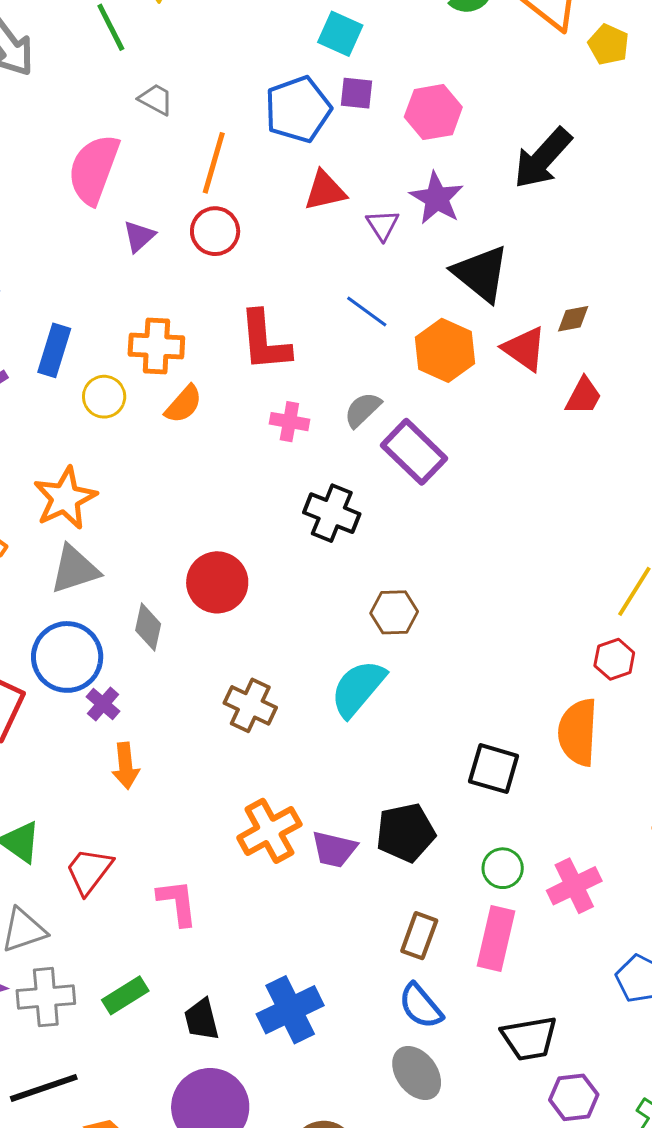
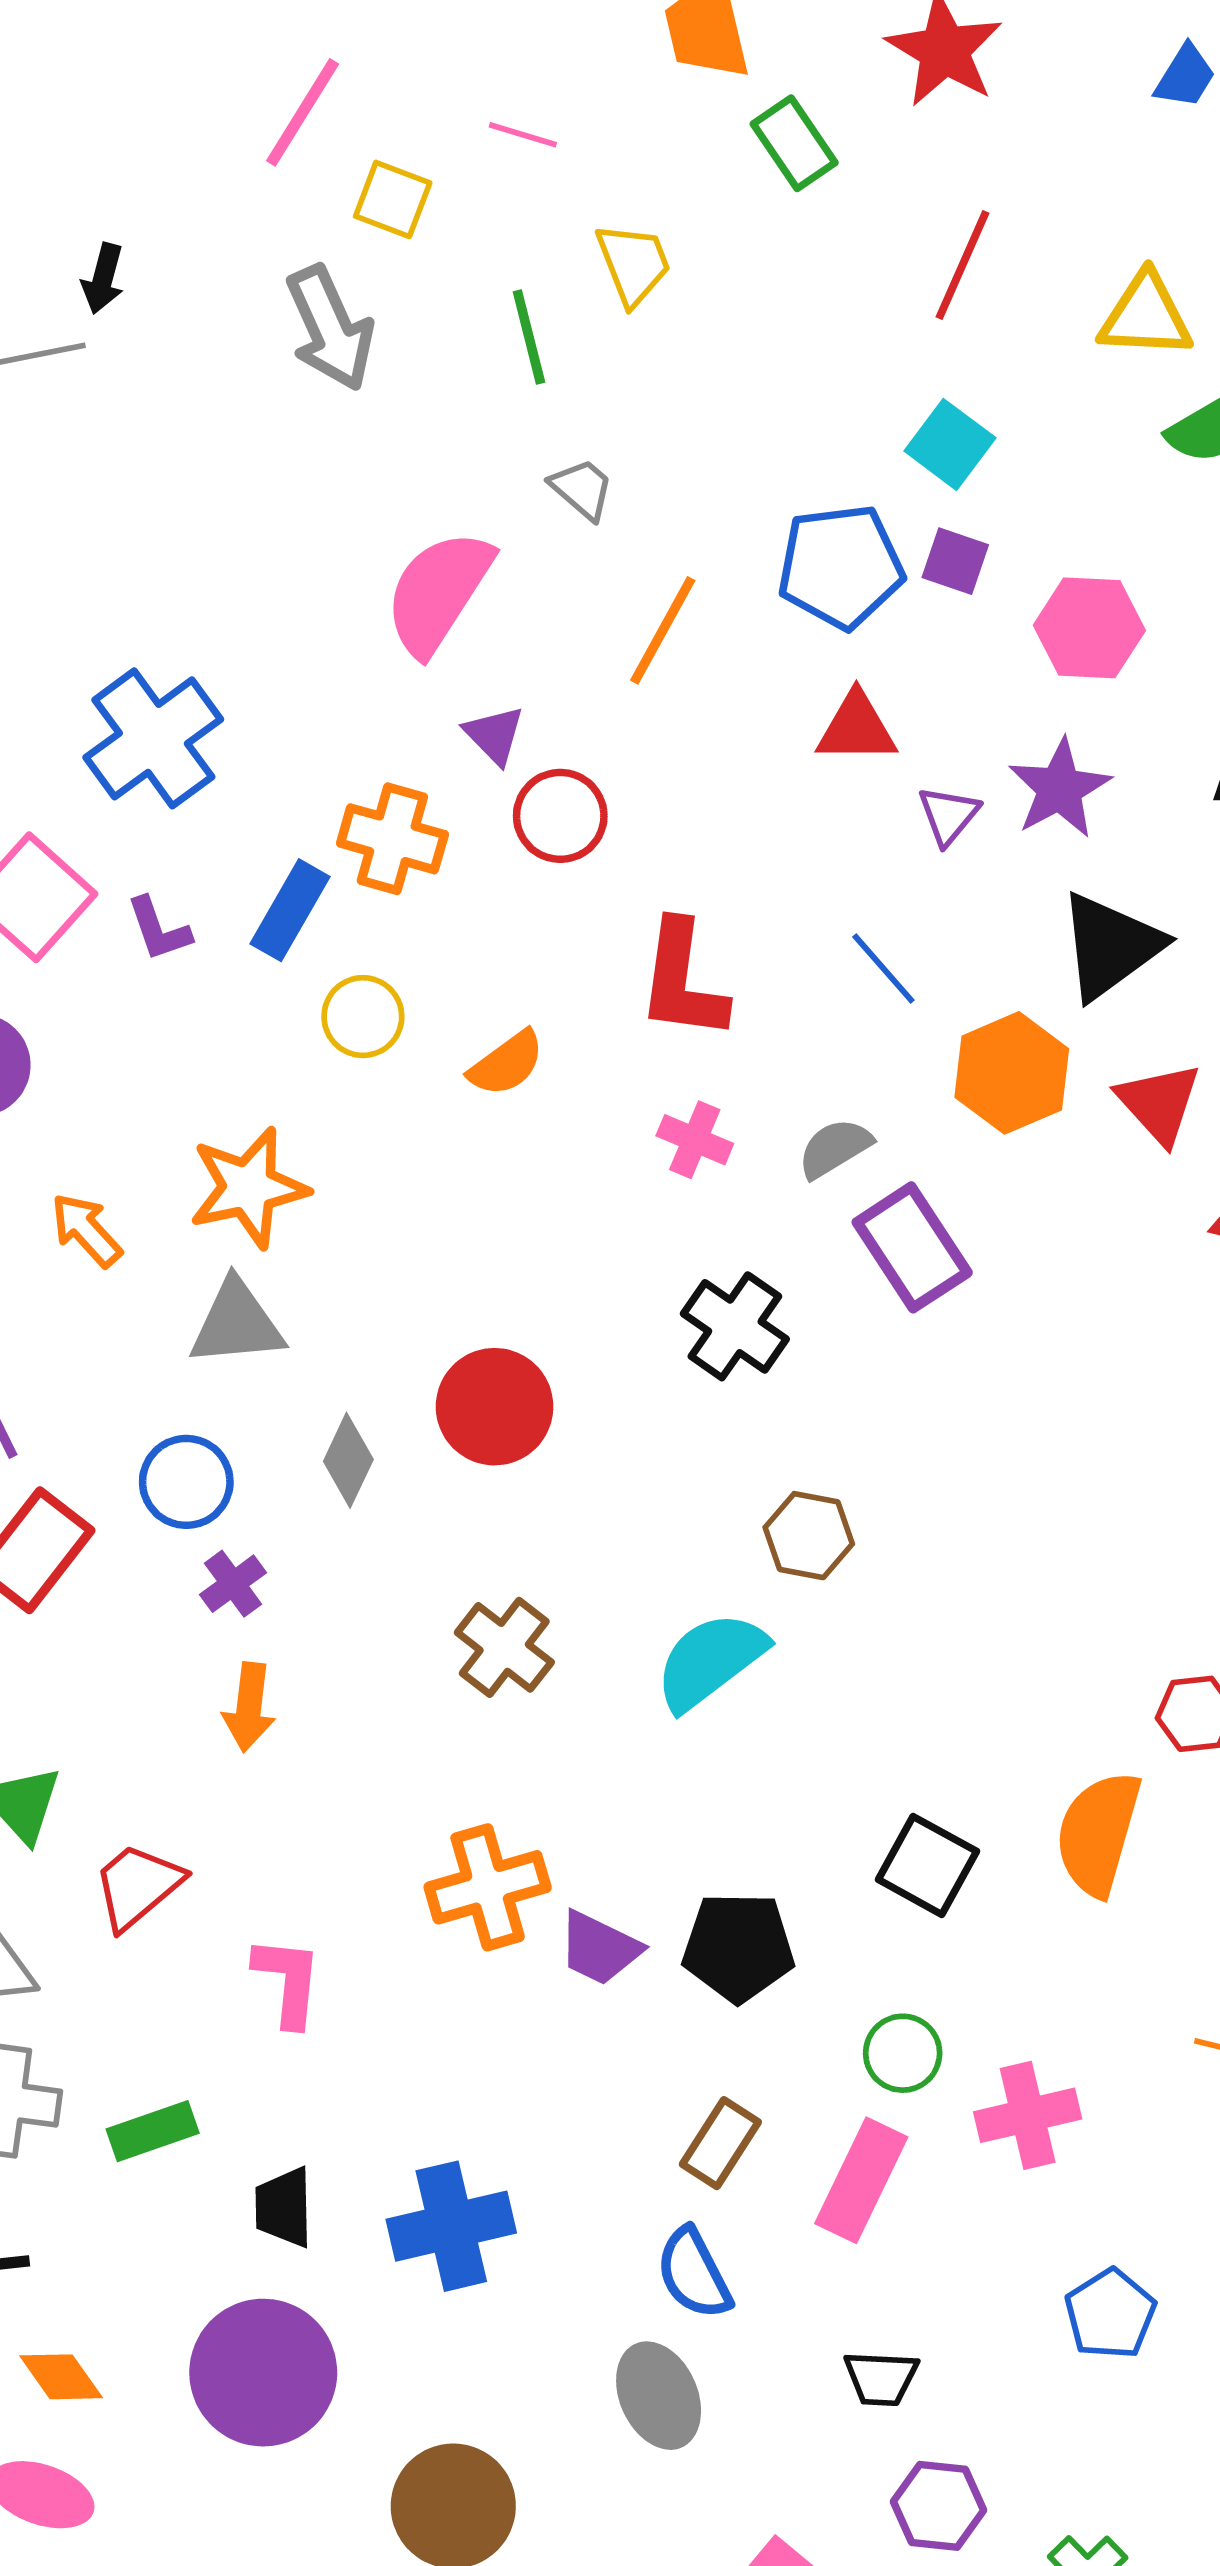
red circle: (215, 231) -> (560, 816), moved
purple triangle: (139, 236) -> (494, 735), turned -45
black triangle: (481, 273) -> (1110, 946), turned 32
orange cross: (156, 346) -> (392, 839), moved
blue circle: (67, 657) -> (186, 1482), size x0.7
black trapezoid: (529, 1038) -> (881, 2378), size x0.7

